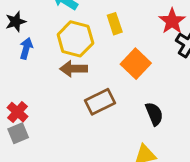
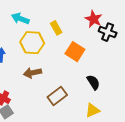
brown arrow: (74, 69) -> (32, 73), moved
brown rectangle: (100, 102) -> (57, 96), moved

